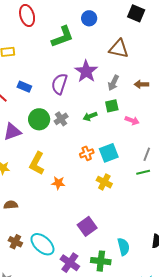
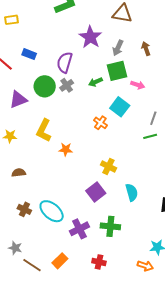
purple semicircle: (59, 84) -> (65, 62), moved
brown arrow: (141, 84) -> (146, 49), turned 72
green square: (112, 106) -> (117, 71), size x1.5
orange cross: (87, 153) -> (100, 123), moved, turned -32
cyan square: (109, 153) -> (120, 107), moved, turned -30
yellow cross: (104, 182) -> (108, 166), moved
cyan semicircle: (124, 247) -> (132, 192), moved
purple cross: (70, 263) -> (79, 229), turned 30

